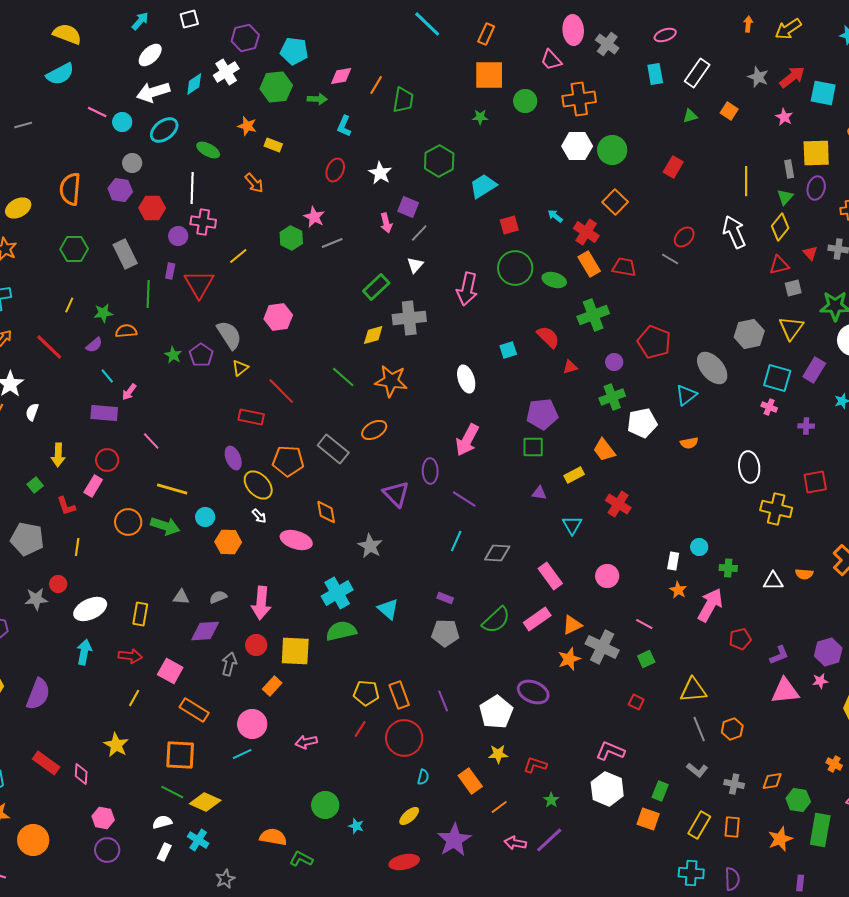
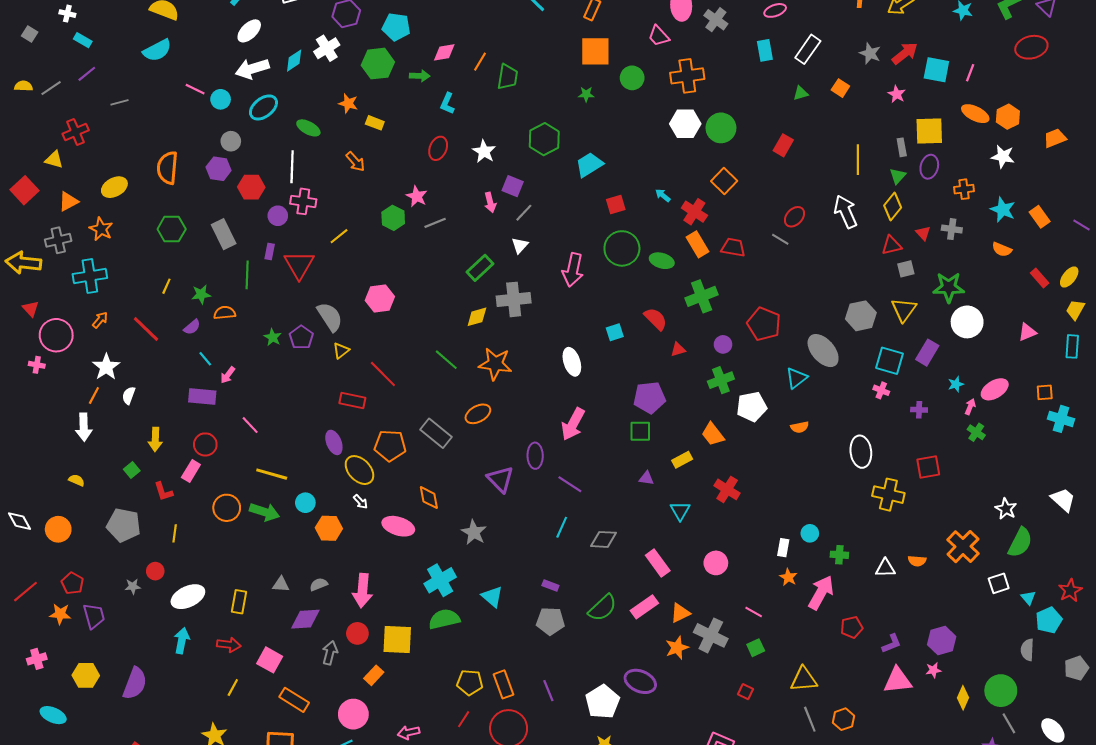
gray star: (36, 599) -> (133, 586), size x0.7

